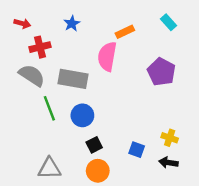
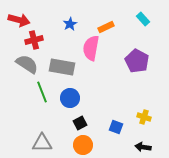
red arrow: (22, 23) -> (19, 20), size x1.5
blue star: (72, 23) -> (70, 24), moved
black arrow: (168, 163) -> (143, 147), moved

